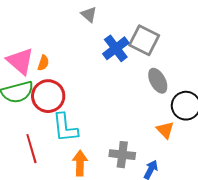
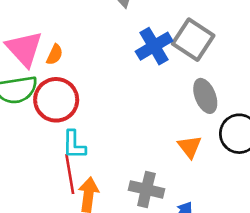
cyan L-shape: (65, 128) -> (74, 145), size x0.7
orange triangle: (165, 130) -> (190, 147), moved
red line: (31, 149) -> (70, 174), moved

